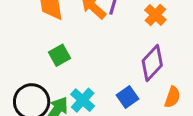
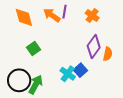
orange semicircle: (172, 97) -> (108, 54), moved
cyan cross: (83, 100) -> (68, 74), moved

